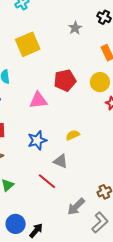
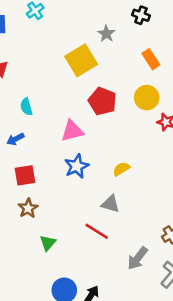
yellow square: (28, 44) -> (81, 60), moved
red pentagon: (65, 80) -> (102, 101), turned -30
blue star: (37, 140) -> (77, 166), moved

